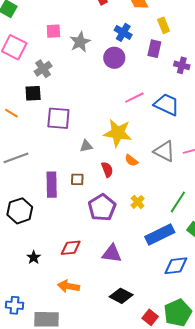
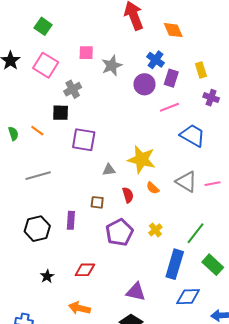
yellow rectangle: (164, 25) -> (201, 70), moved
purple rectangle: (154, 49) -> (171, 78), moved
pink line: (134, 98) -> (169, 107), moved
purple rectangle: (52, 185) -> (71, 220), moved, size x0.7
blue rectangle: (160, 234) -> (175, 264), turned -52
purple triangle: (112, 254) -> (136, 292), moved

